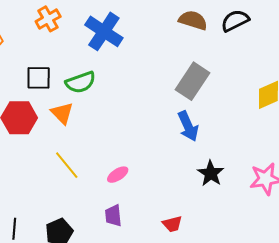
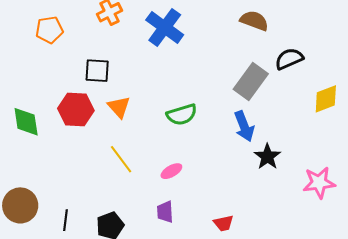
black semicircle: (235, 21) -> (289, 59), moved
green semicircle: (80, 82) -> (182, 115), moved
black star: (211, 173) -> (267, 157), moved

